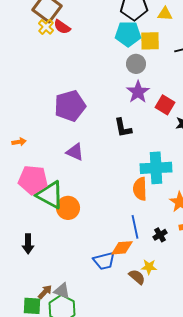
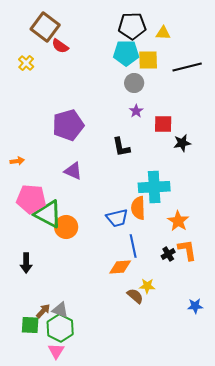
yellow cross: (46, 27) -> (26, 63), moved
purple star: (138, 92) -> (136, 111), size x0.6
red square: (165, 105) -> (163, 124), turned -30
black cross: (160, 235) -> (168, 254), moved
blue trapezoid: (104, 261) -> (117, 218), moved

